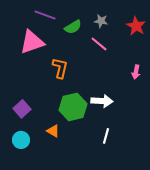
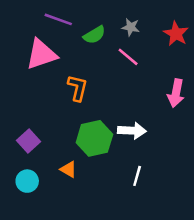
pink arrow: (136, 72) -> (176, 93), size x1.5

